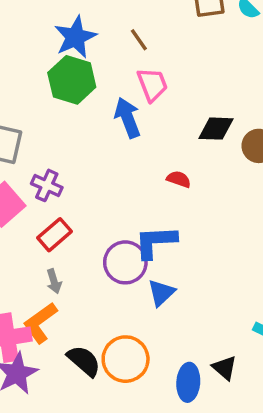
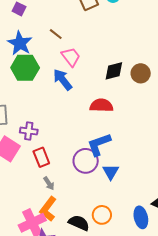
red semicircle: (179, 179) -> (101, 105), size x1.6
red rectangle: (55, 235) -> (41, 157), turned -54
orange circle: (126, 359) -> (102, 215), size x0.7

